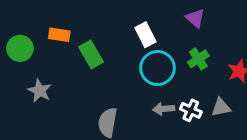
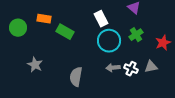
green rectangle: (91, 54) -> (65, 32), turned -30
gray star: (40, 91) -> (35, 65), moved

